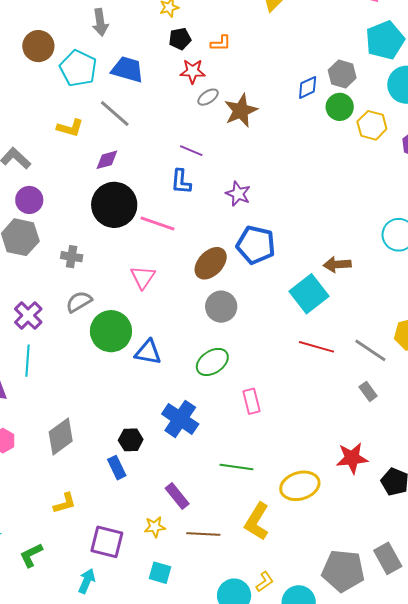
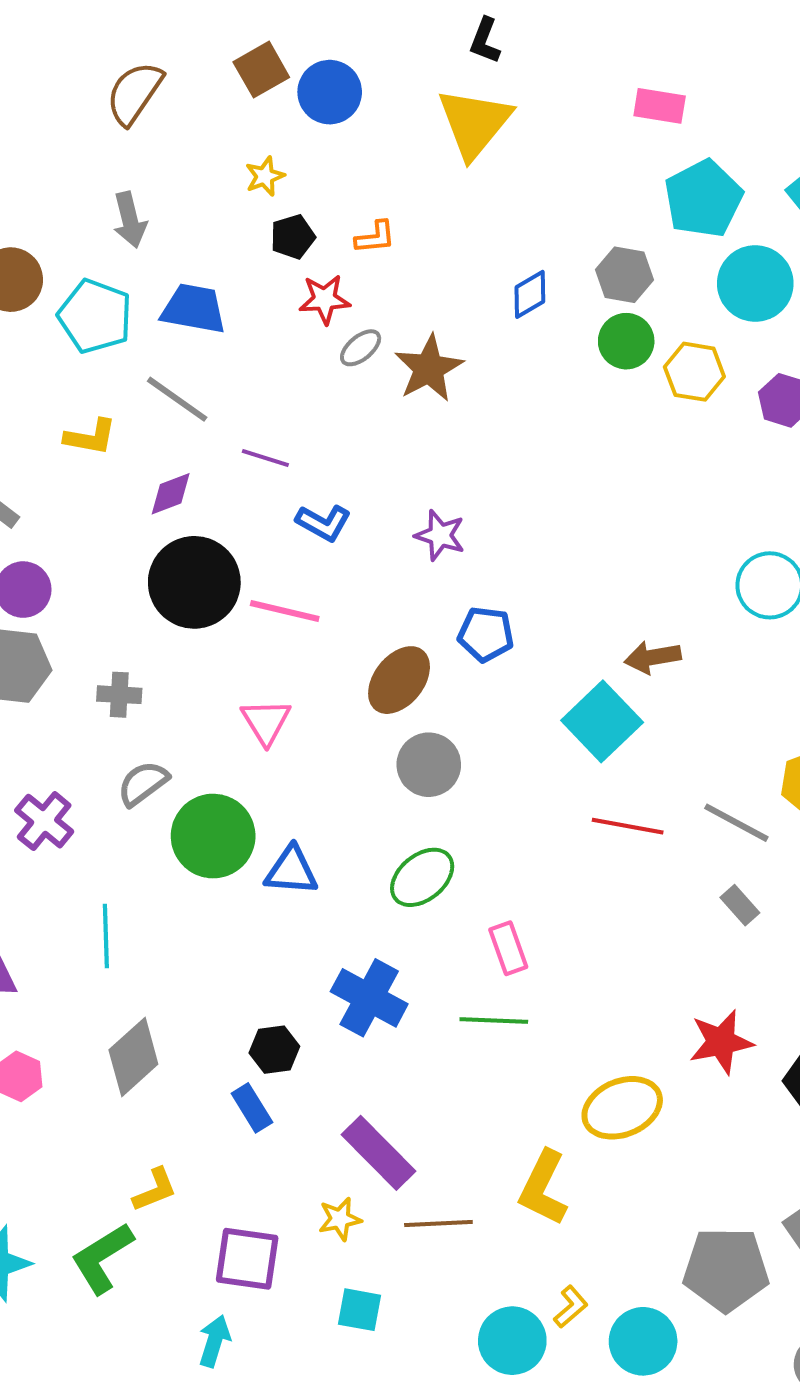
blue diamond: (308, 87) -> (530, 294), moved
purple line: (191, 151) -> (265, 458), moved
blue L-shape: (181, 182) -> (323, 523), turned -60
blue pentagon: (256, 245) -> (486, 634), size x0.7
cyan line: (27, 361) -> (106, 936), moved
green line: (236, 467) -> (494, 1021), moved
purple rectangle: (177, 496) -> (378, 1153), size x1.4
green L-shape: (31, 555) -> (102, 1258), moved, size x1.4

